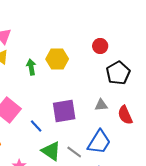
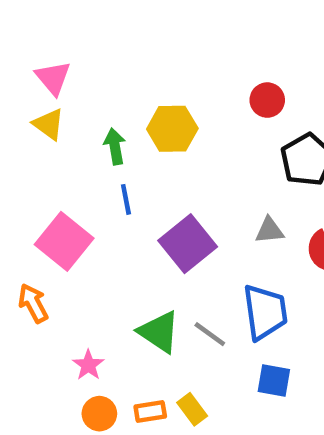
purple square: (64, 111) -> (188, 244), turned -30
blue line: (36, 126) -> (126, 199), moved, turned 32
blue trapezoid: (99, 142) -> (265, 312), turned -40

